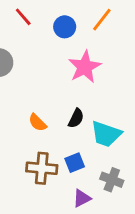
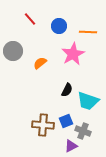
orange line: (102, 20) -> (88, 32), moved, turned 54
orange semicircle: (38, 123) -> (40, 63), moved, turned 96
gray cross: (112, 180) -> (83, 131), moved

